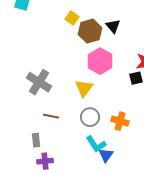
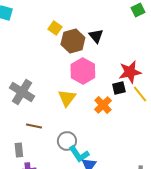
gray circle: (90, 117) -> (67, 141), moved
orange cross: (120, 121) -> (103, 105), moved, turned 30

